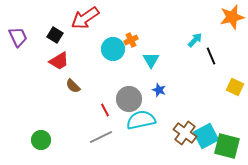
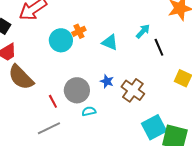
cyan triangle: (151, 60) -> (110, 42), moved, turned -36
brown semicircle: (73, 86) -> (21, 77), size x1.8
cyan semicircle: (141, 120) -> (89, 111), size x0.5
brown cross: (185, 133) -> (133, 90), moved

